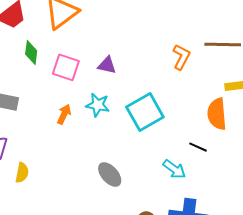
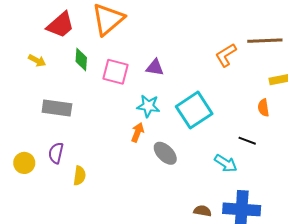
orange L-shape: (181, 57) -> (226, 55), turned -145
orange arrow: (64, 114) -> (138, 132), moved
orange semicircle: (217, 114) -> (263, 108), size x0.6
gray ellipse: (110, 174) -> (165, 153), moved

